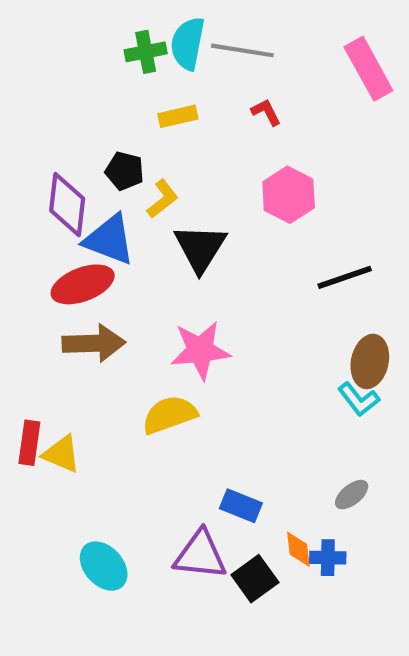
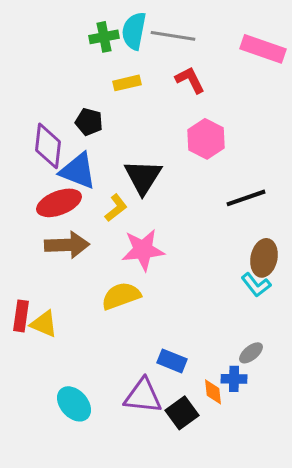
pink rectangle: (368, 69) -> (263, 49), turned -42
red L-shape: (266, 112) -> (190, 80), size x1.4
yellow L-shape: (162, 199) -> (116, 208), moved
blue cross: (328, 558) -> (234, 379), moved

